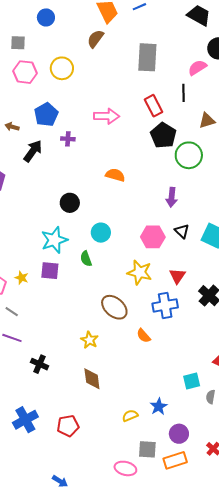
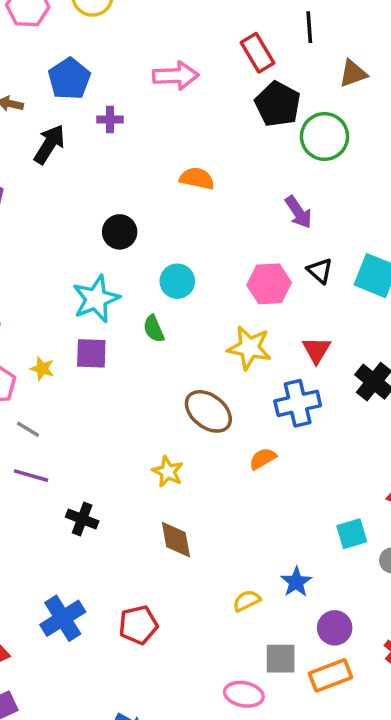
purple arrow: (172, 197) -> (298, 212), turned -36
orange semicircle: (144, 336) -> (263, 459), turned 105

